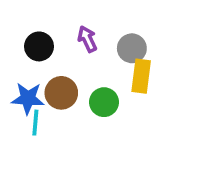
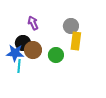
purple arrow: (87, 39) -> (33, 23), moved
black circle: (39, 46) -> (23, 43), moved

